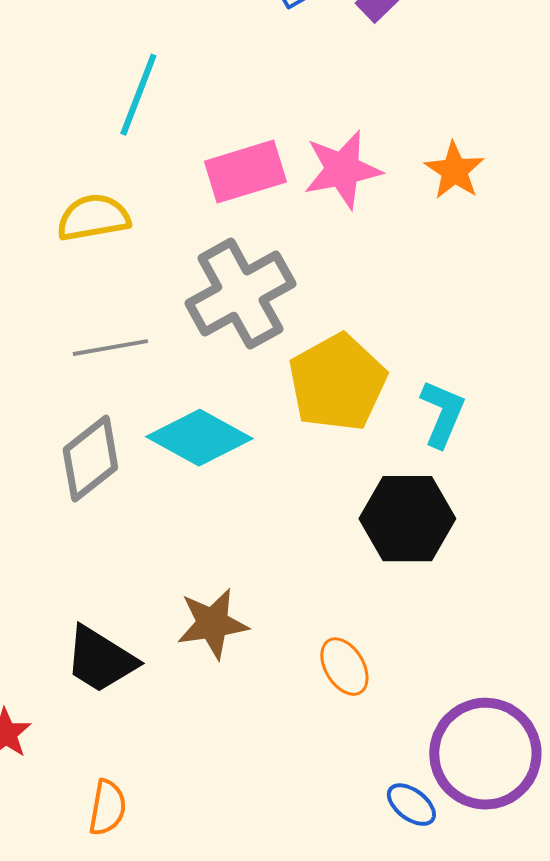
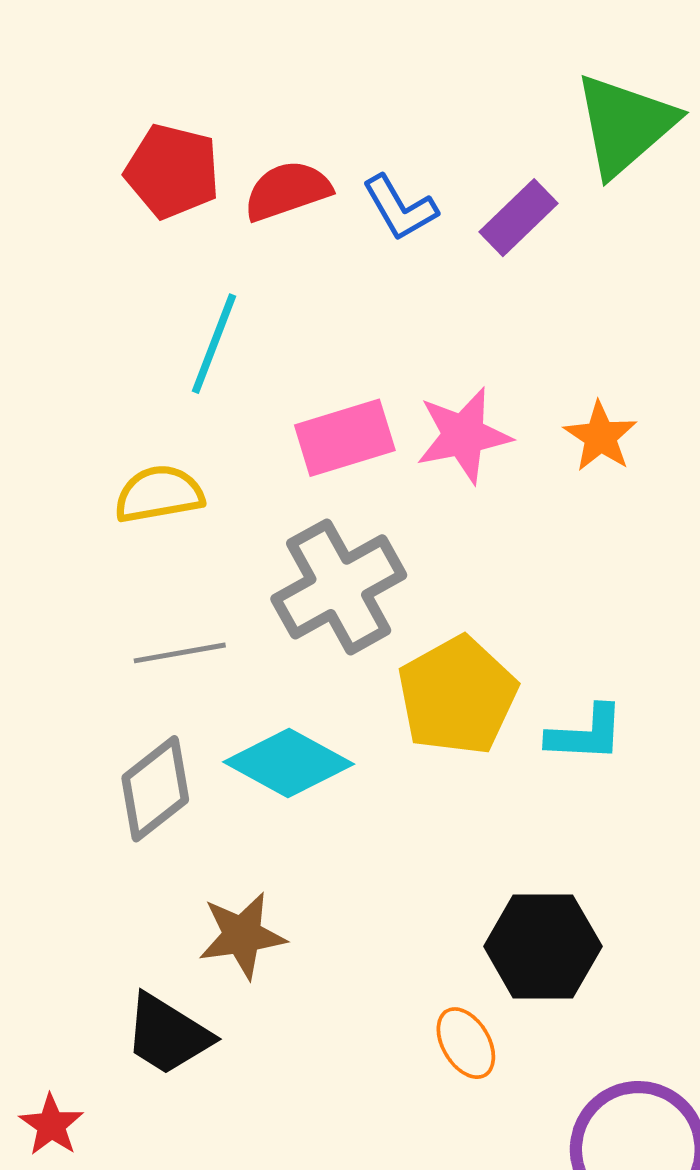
cyan L-shape: (442, 414) -> (586, 734), turned 70
black hexagon: (407, 519) -> (543, 946), moved
brown star: (212, 624) -> (242, 935), moved

